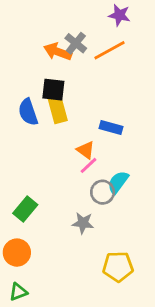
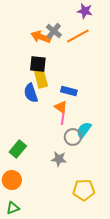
blue semicircle: (28, 112) -> (31, 93), moved
blue rectangle: (111, 128) -> (69, 91), moved
pink line: (88, 165) -> (63, 118), turned -40

